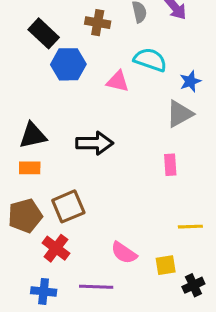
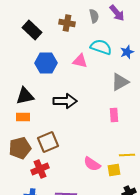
blue hexagon: (68, 64) -> (46, 63), moved
blue star: (190, 81) -> (127, 52), moved
red cross: (56, 248) -> (40, 169), turned 30
pink semicircle: (124, 253) -> (92, 164), moved
yellow square: (166, 265) -> (114, 170), moved

